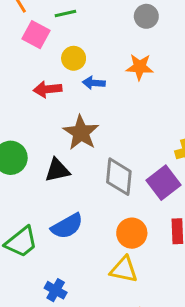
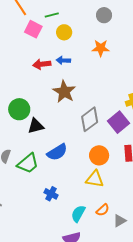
yellow circle: (74, 58) -> (64, 32), moved
blue arrow: (94, 83) -> (63, 60), moved
black triangle: (57, 170) -> (36, 126), moved
gray diamond: (119, 177) -> (90, 119), turned 50

